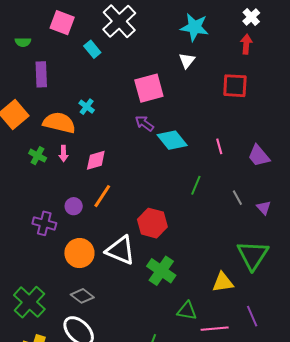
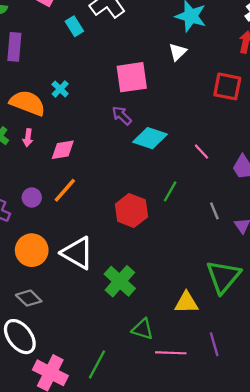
cyan diamond: (172, 140) -> (150, 138), turned -40
pink line: (219, 146) -> (202, 152), turned -35
red hexagon: (152, 223) -> (131, 211), moved

